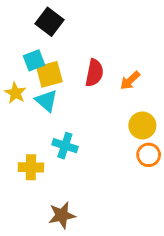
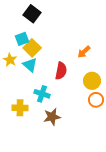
red semicircle: (94, 73) -> (61, 71), moved
yellow square: (49, 74) -> (32, 48), turned -30
brown star: (62, 215) -> (52, 117), moved

